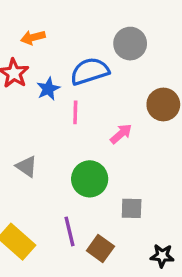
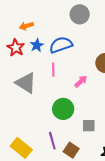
gray circle: (130, 44) -> (80, 14), moved
blue star: (48, 89) -> (37, 45), moved
gray triangle: (27, 167) -> (26, 83), moved, size x1.6

